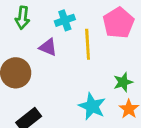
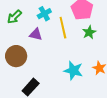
green arrow: (22, 18) -> (14, 17), turned 49
green star: (123, 82) -> (89, 32), moved

